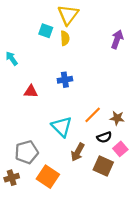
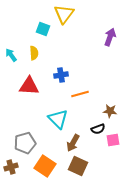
yellow semicircle: (65, 38) -> (34, 53), moved
red triangle: (31, 91) -> (29, 86), size x1.5
orange line: (93, 115) -> (80, 94), moved, turned 30
pink square: (120, 149) -> (113, 140), turned 32
brown square: (103, 166) -> (78, 166), moved

